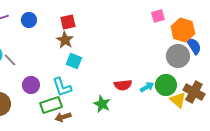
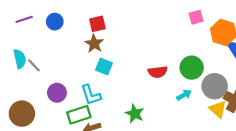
gray circle: (178, 56) -> (215, 86), moved
red semicircle: (123, 85) -> (158, 72), moved
green circle: (166, 85) -> (192, 68), moved

